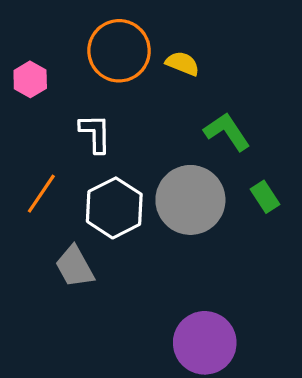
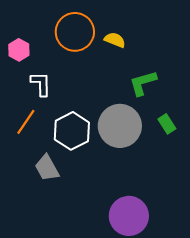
green L-shape: (227, 132) -> (143, 83), turned -72
white L-shape: (95, 133) -> (41, 84), moved

